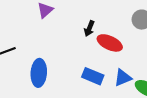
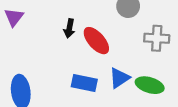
red ellipse: (110, 43) -> (96, 41), turned 35

